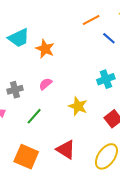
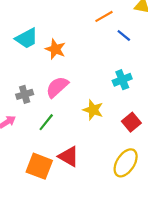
pink semicircle: (45, 84) -> (57, 87), size x1.6
red triangle: (66, 150) -> (69, 156), moved

